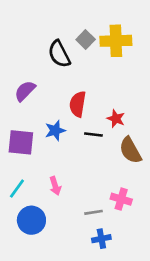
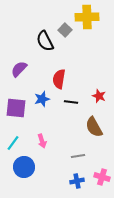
yellow cross: (116, 41) -> (87, 17), moved
red star: (116, 119) -> (99, 96), moved
brown semicircle: (130, 150) -> (94, 127), moved
pink cross: (121, 199) -> (102, 177), moved
gray line: (93, 212) -> (78, 156), moved

